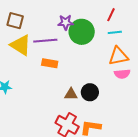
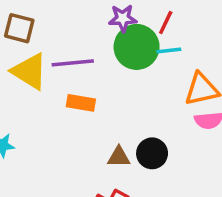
red line: (111, 15) -> (166, 22), moved
purple star: (66, 22) -> (123, 18), moved
cyan line: (115, 32) -> (169, 50), moved

